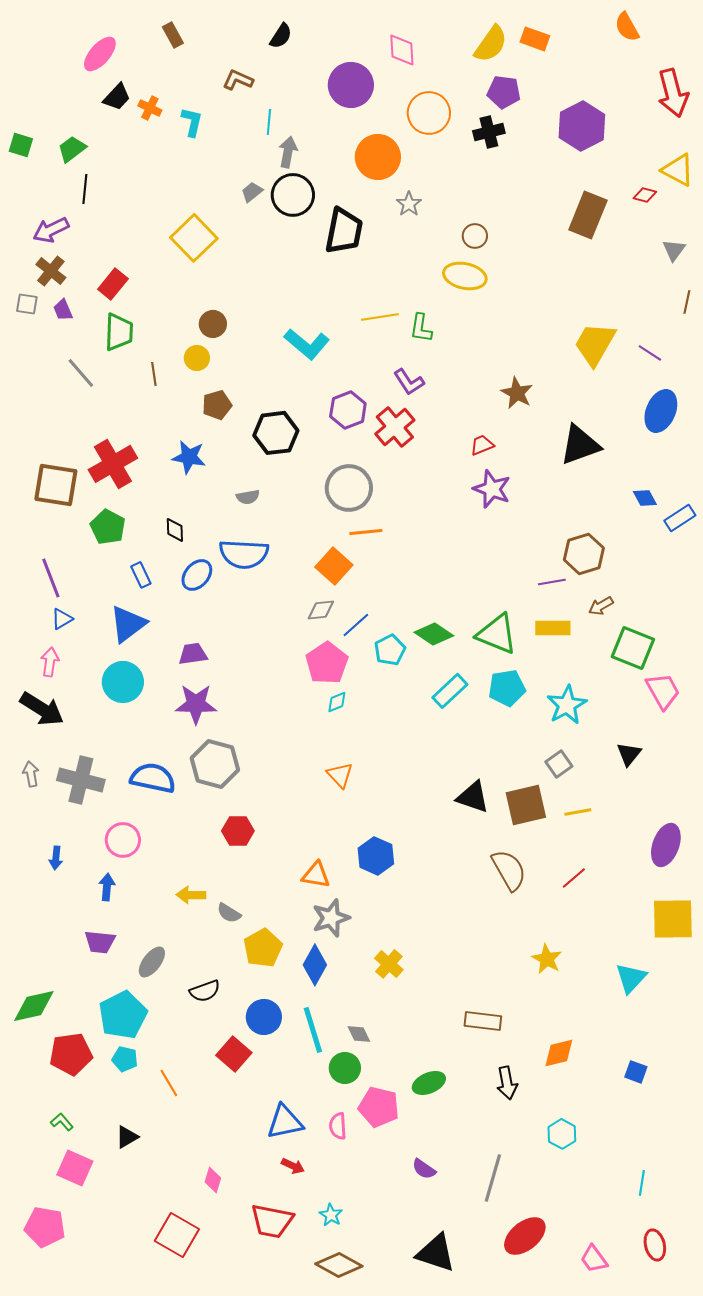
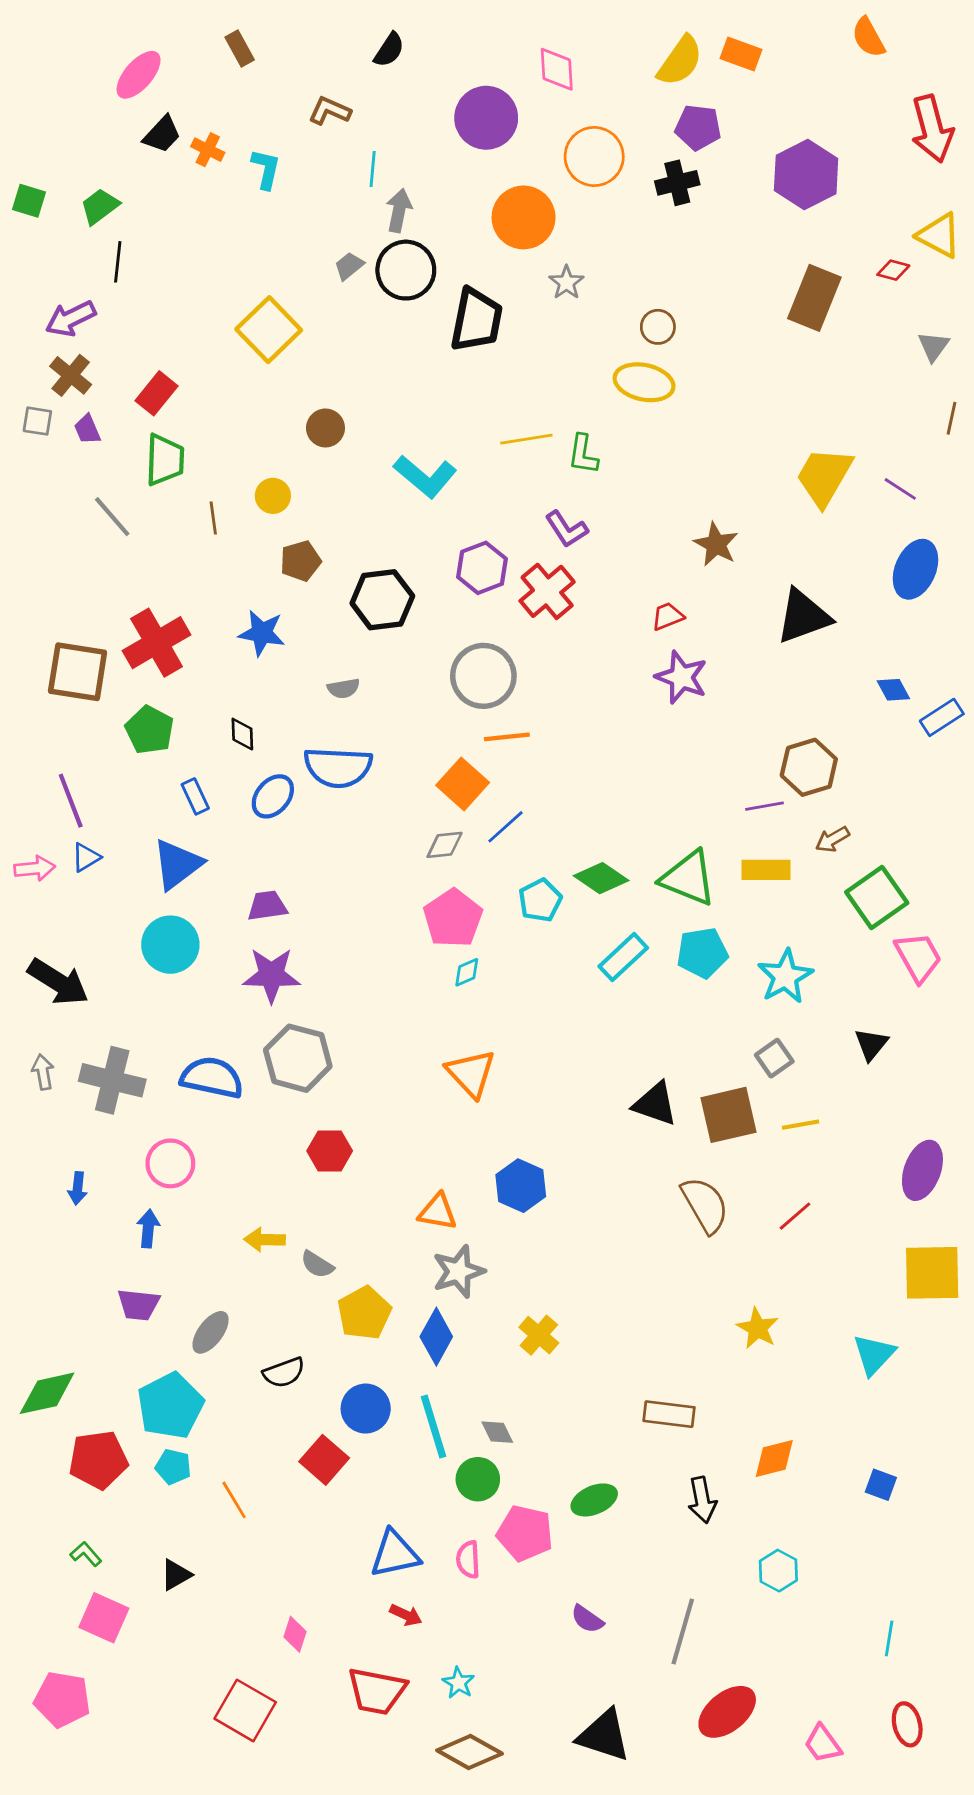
brown circle: (213, 324) -> (325, 428), moved
blue line: (356, 625) -> (506, 827), moved
green square: (633, 648) -> (877, 897), turned 33
pink arrow: (50, 662) -> (35, 868), moved, turned 76
orange triangle: (340, 775) -> (471, 1073), size x1.4

